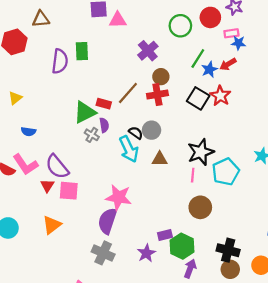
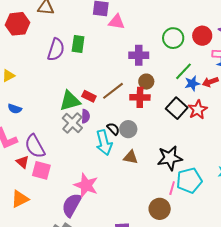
purple cross: (148, 51) -> (139, 55), turned 30
gray cross: (92, 135) -> (72, 123), size x1.5
pink line: (193, 175) -> (172, 188), moved
red triangle: (47, 186) -> (23, 162), turned -32

